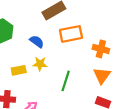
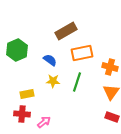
yellow rectangle: (19, 70) -> (27, 94), moved
green line: (66, 81) -> (77, 82), moved

